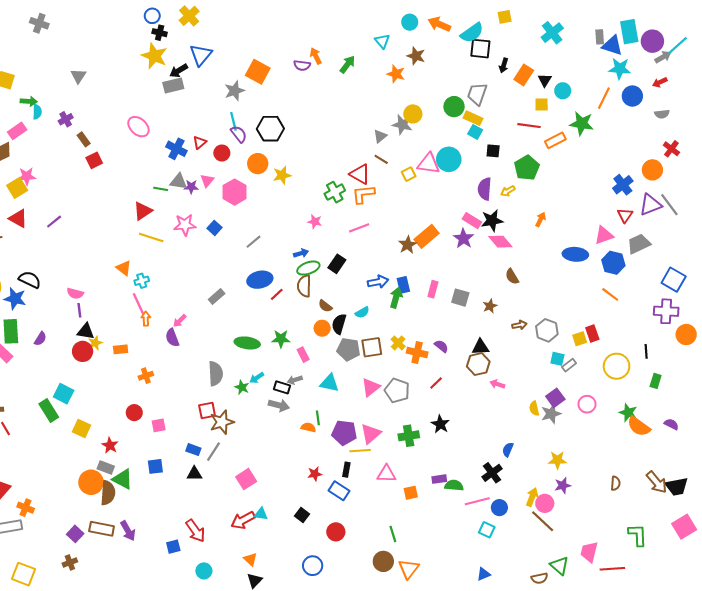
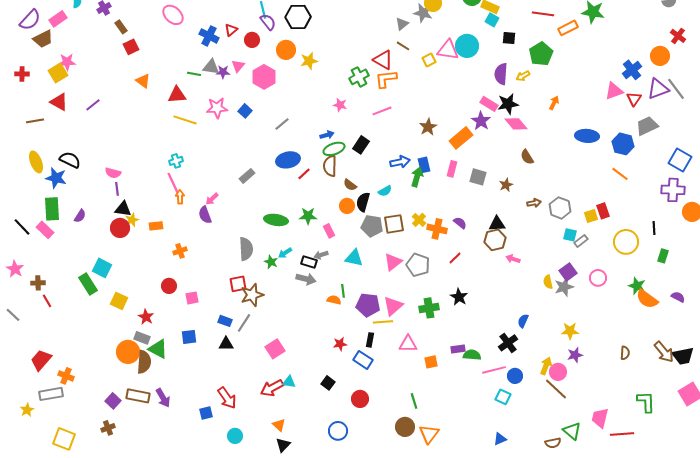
red triangle: (143, 211) -> (177, 95), turned 30
pink triangle: (604, 235) -> (614, 91), moved
orange rectangle: (427, 236) -> (461, 138), moved
orange triangle: (124, 268) -> (143, 81), moved

